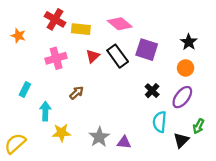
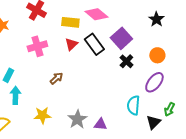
yellow rectangle: (81, 29) -> (70, 22), moved
black star: (189, 42) -> (156, 19), moved
purple square: (147, 50) -> (121, 38), turned 30
black cross: (152, 91) -> (126, 61), moved
cyan arrow: (45, 111) -> (15, 95), moved

